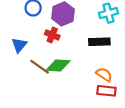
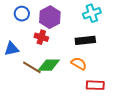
blue triangle: (19, 45) -> (11, 49), turned 42
orange semicircle: (104, 74) -> (79, 63), moved

